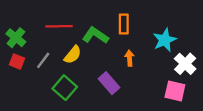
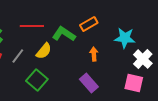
orange rectangle: (124, 24) -> (89, 24), turned 60
cyan star: (165, 40) -> (125, 38), turned 30
purple rectangle: (109, 83) -> (89, 83), moved

